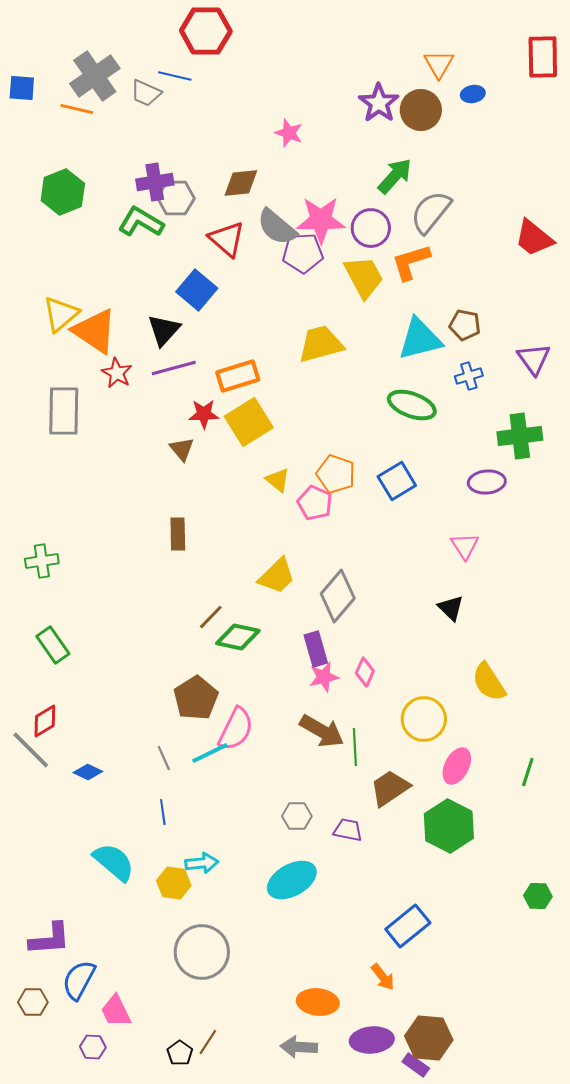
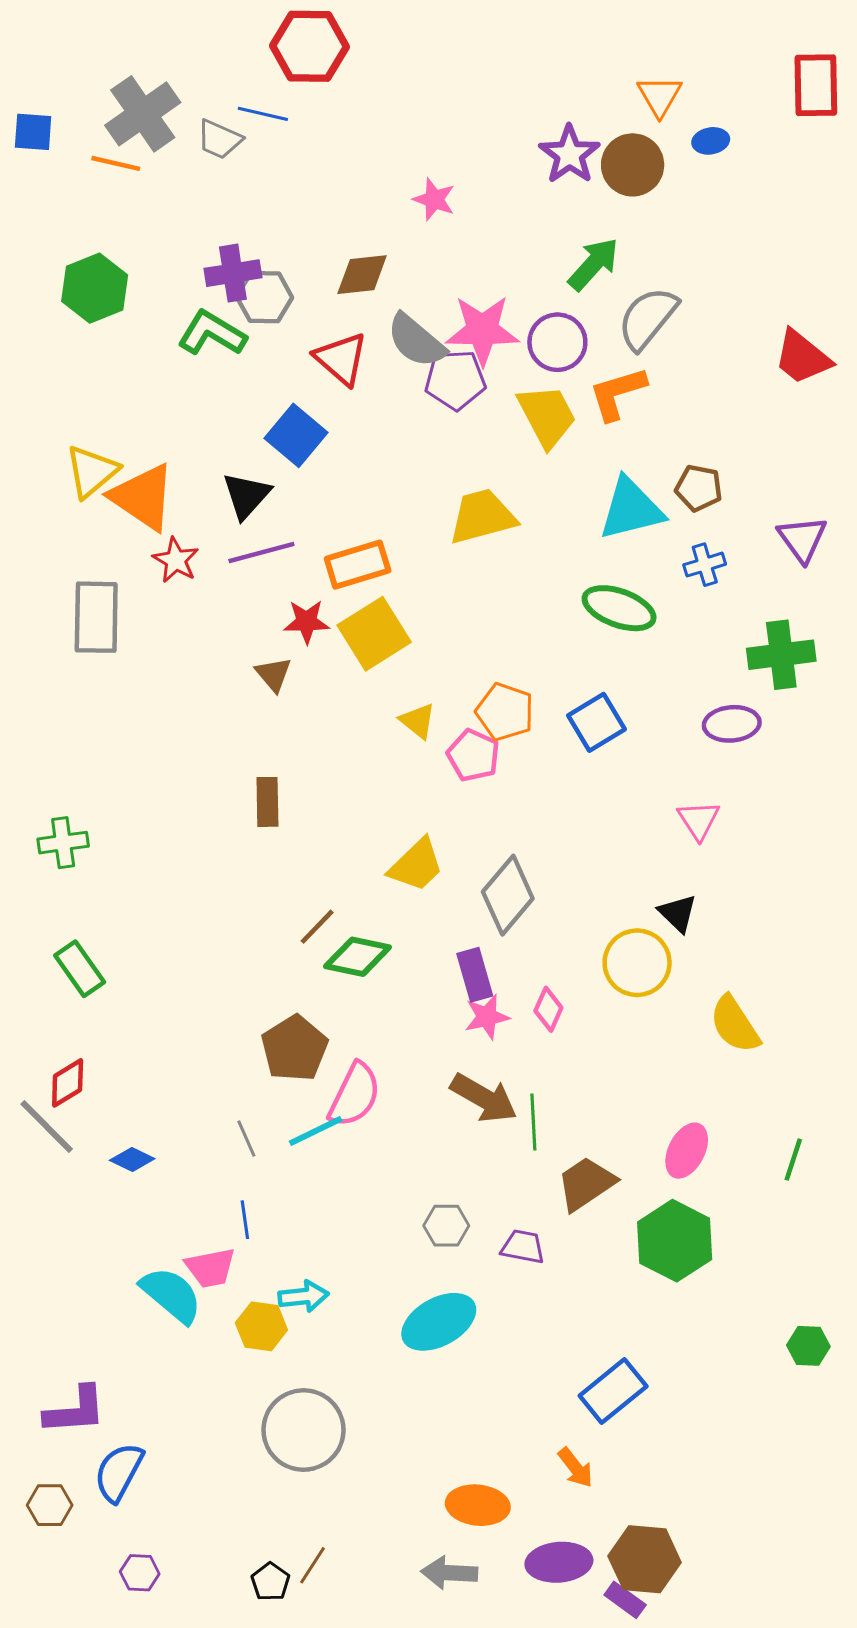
yellow circle: (424, 719) -> (637, 963), moved
pink trapezoid: (116, 1011) -> (210, 1268), moved, turned -75

